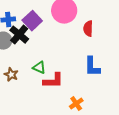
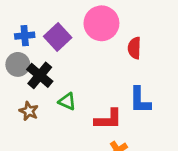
black cross: (19, 35) -> (40, 75), moved
red L-shape: (53, 81) -> (108, 119), moved

